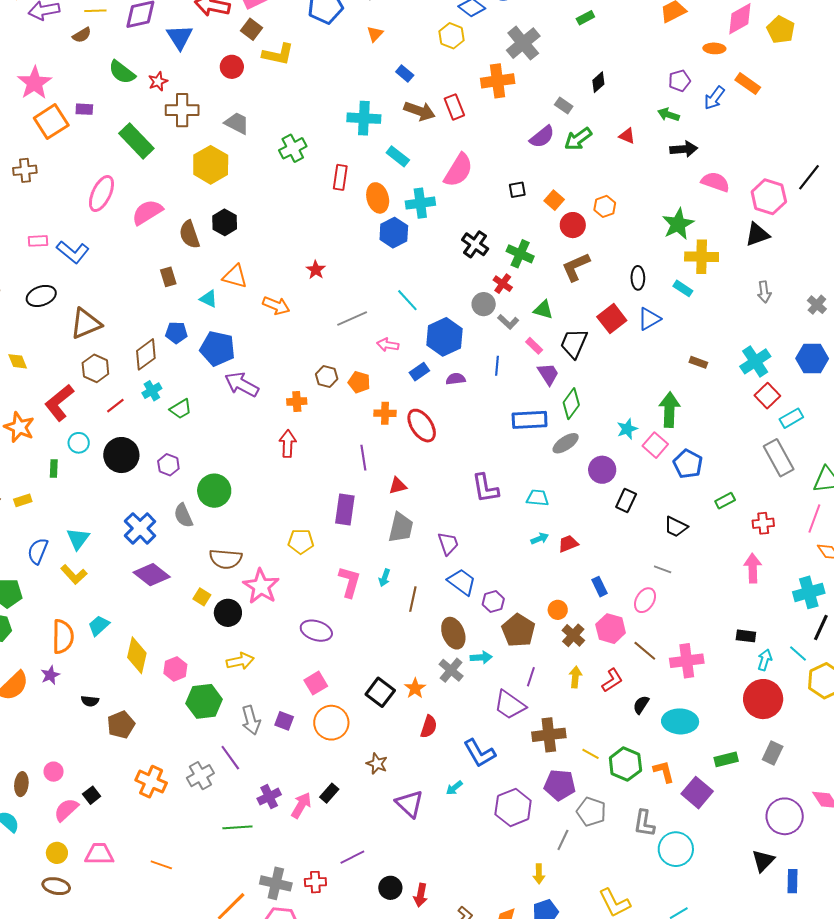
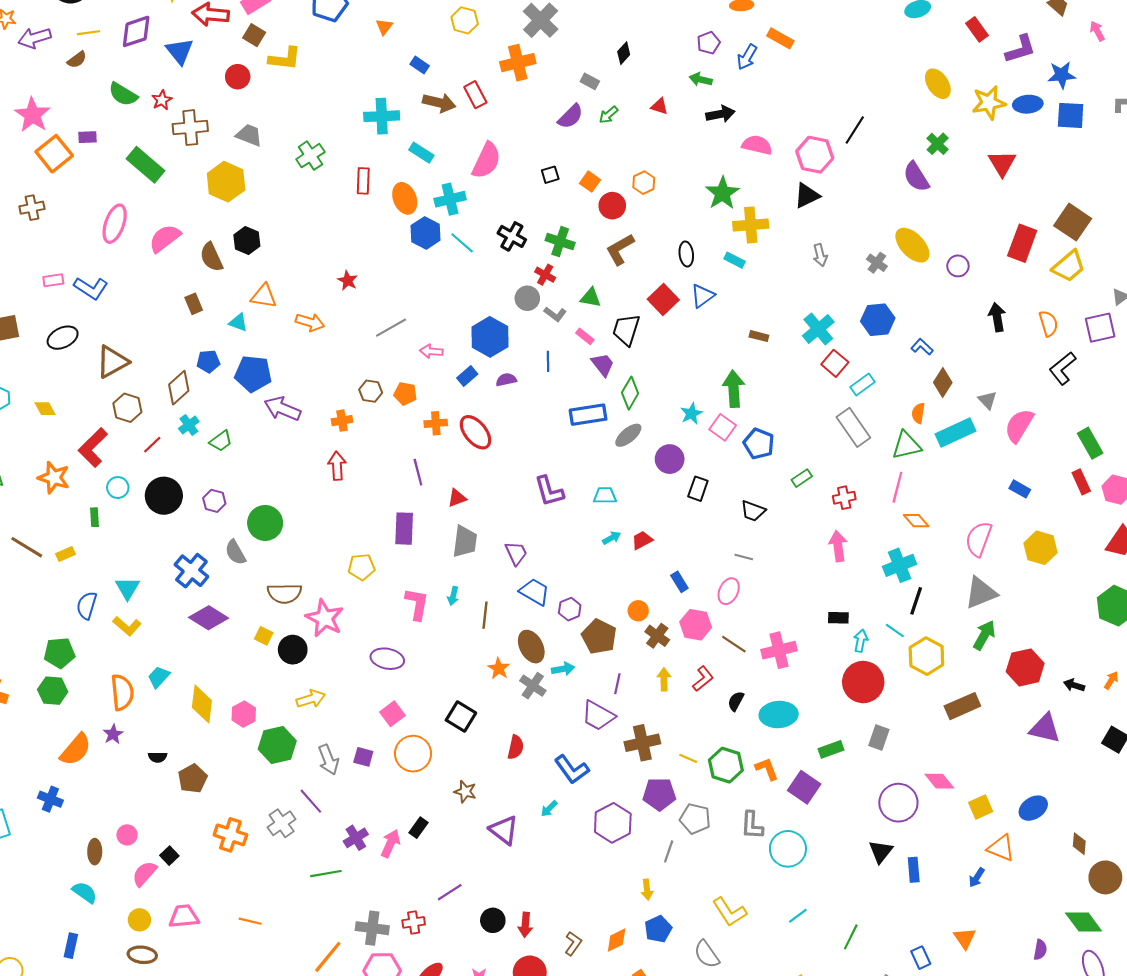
green arrow: (578, 139) -> (609, 115), size x0.7
cyan line: (407, 300) -> (462, 243), moved
orange star: (415, 688) -> (499, 668), moved

